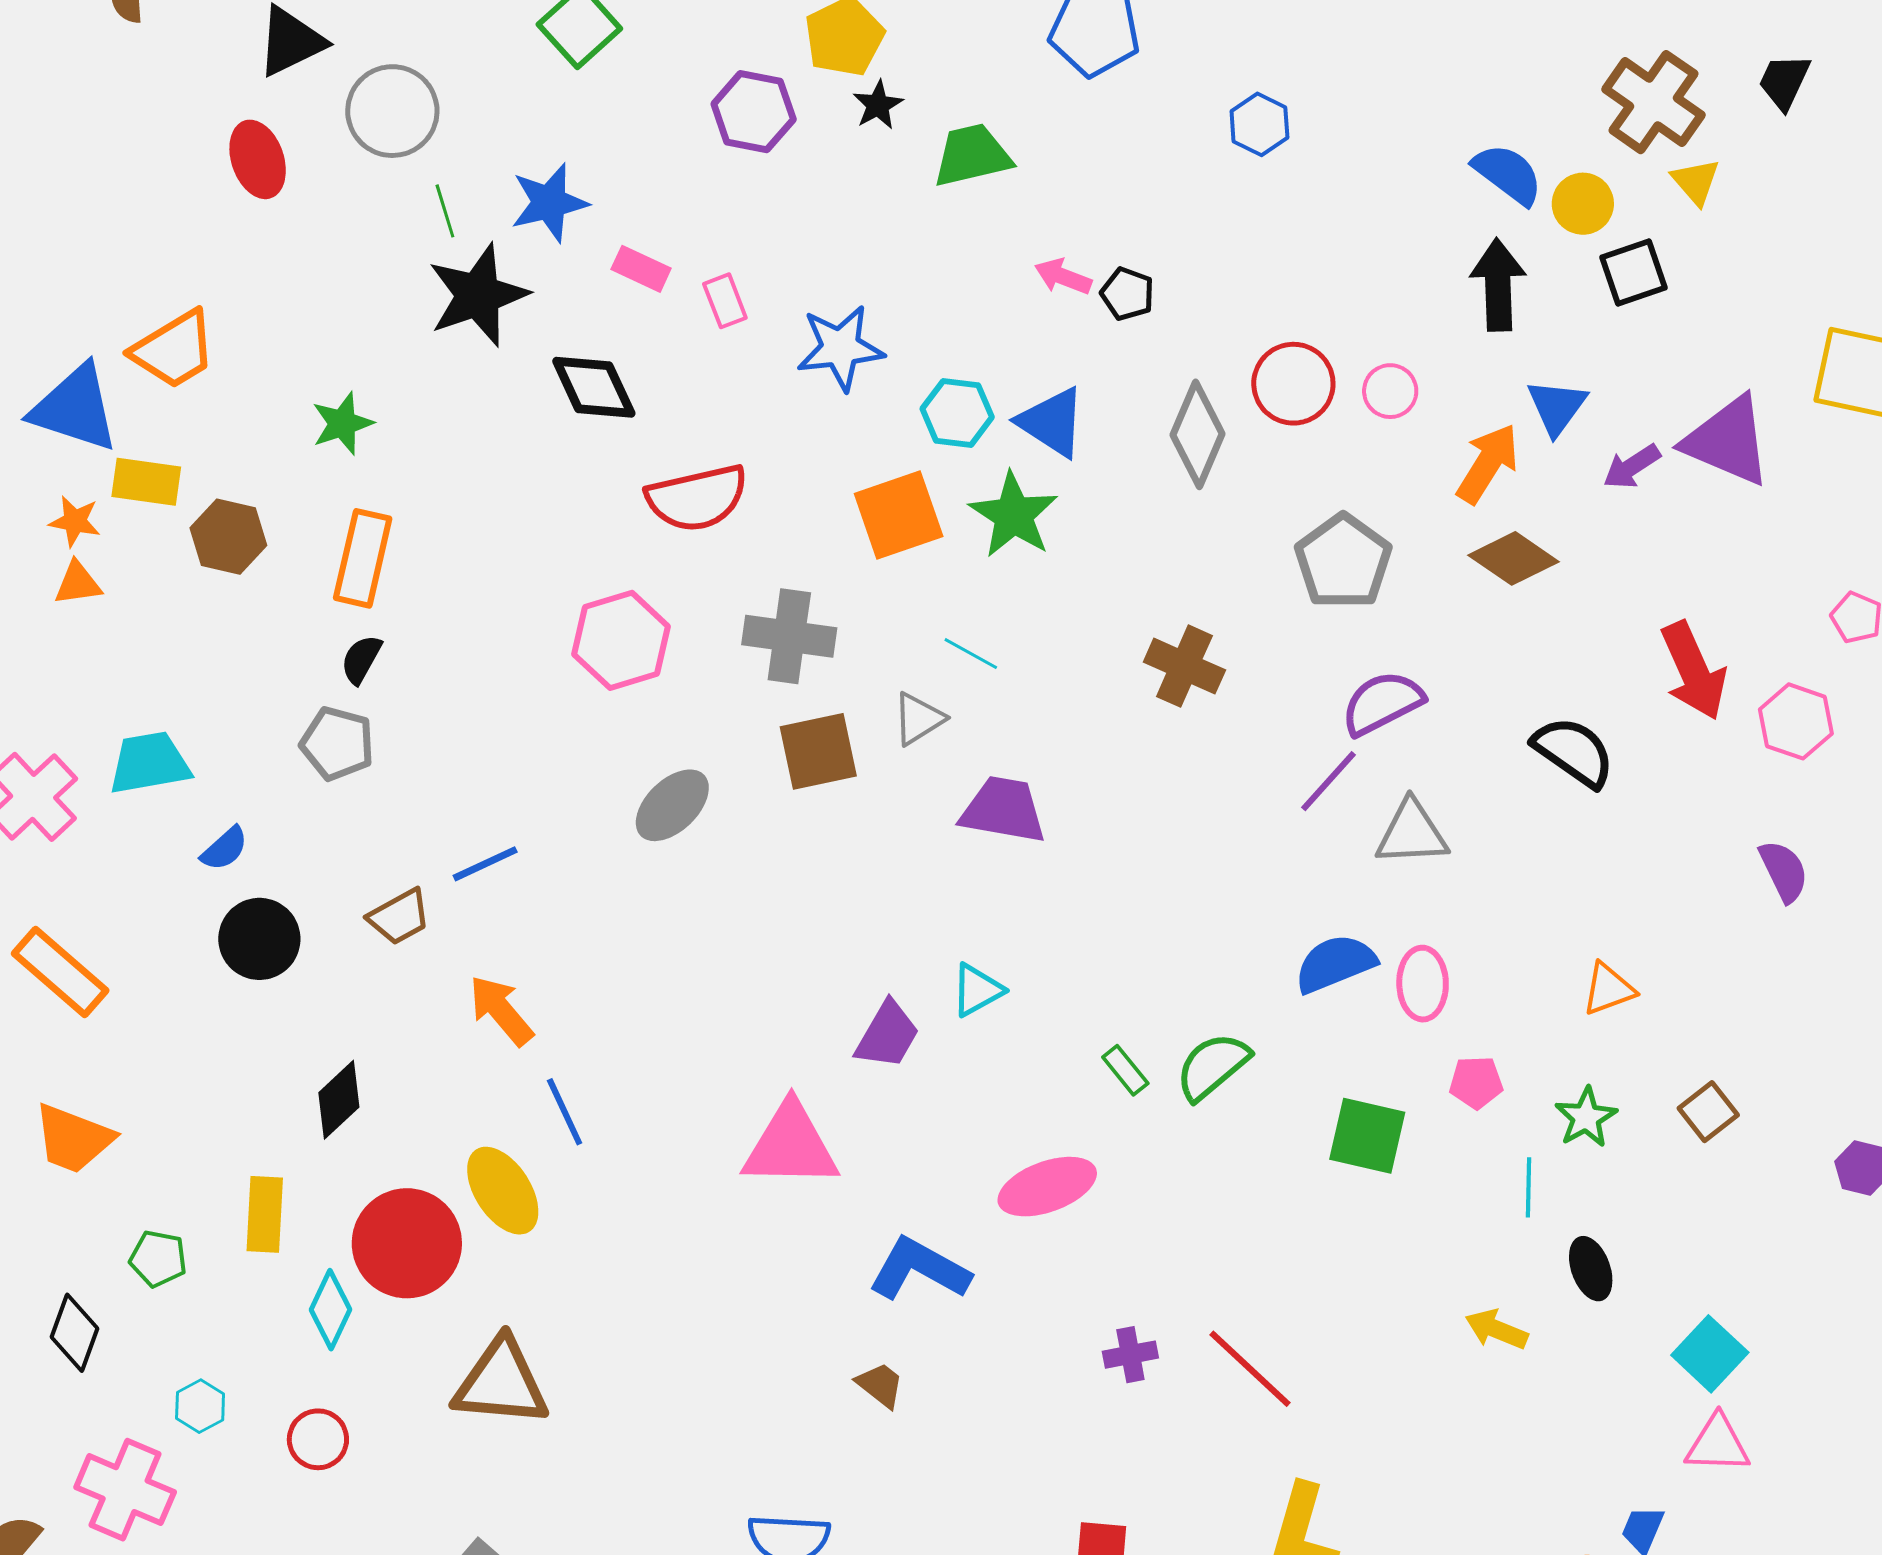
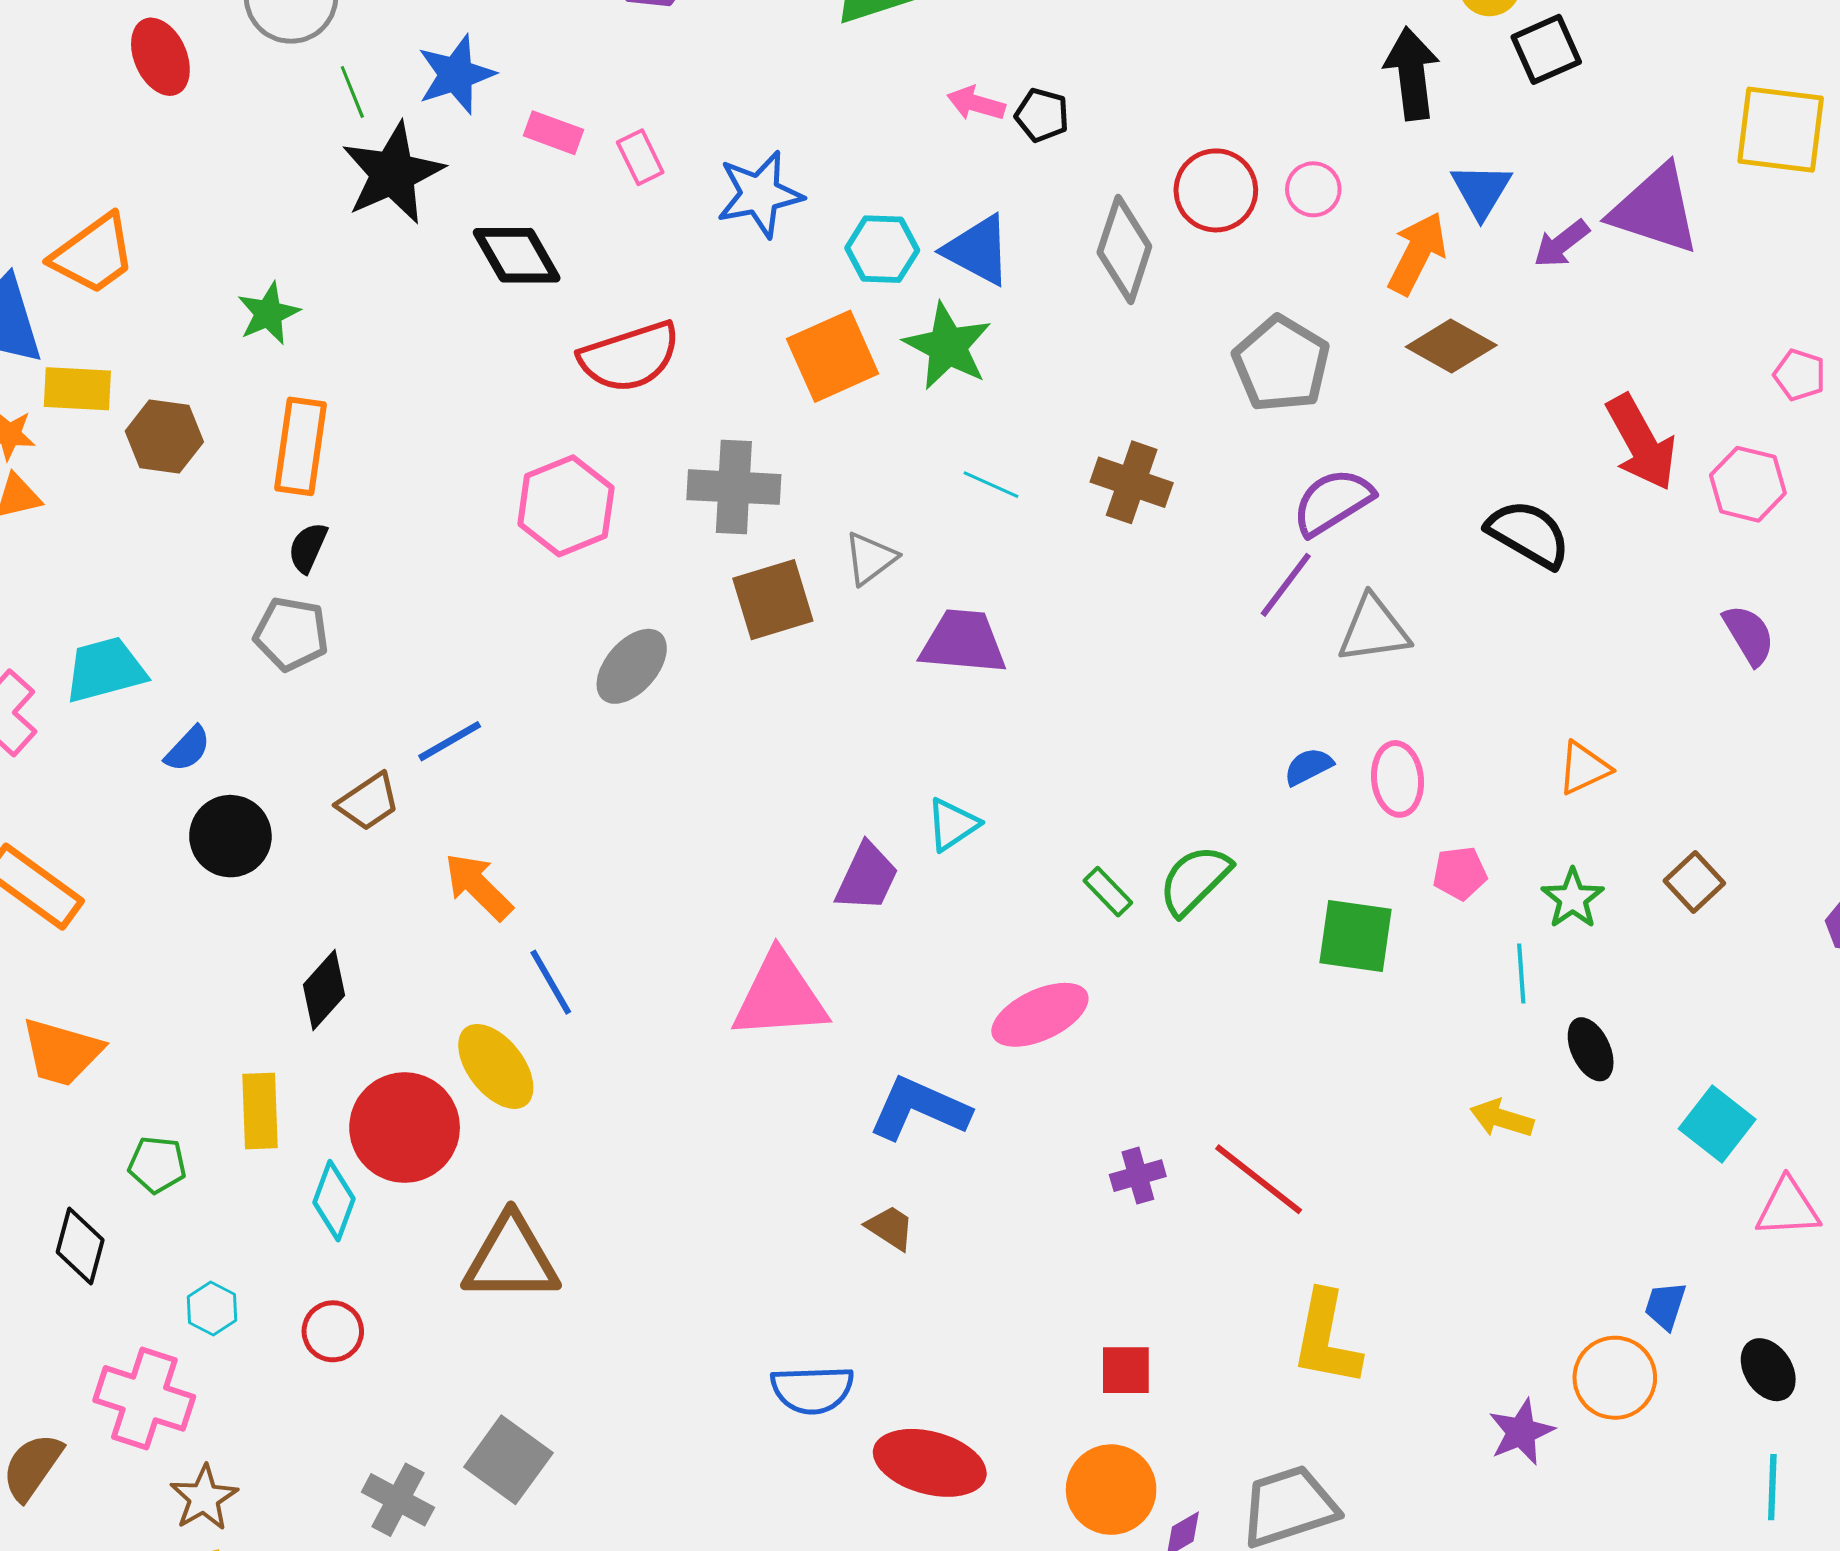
cyan line: (971, 654) -> (991, 485), moved
blue semicircle: (1335, 964) -> (1308, 767), size x0.6
pink triangle: (1718, 1444) -> (1788, 1208), moved

